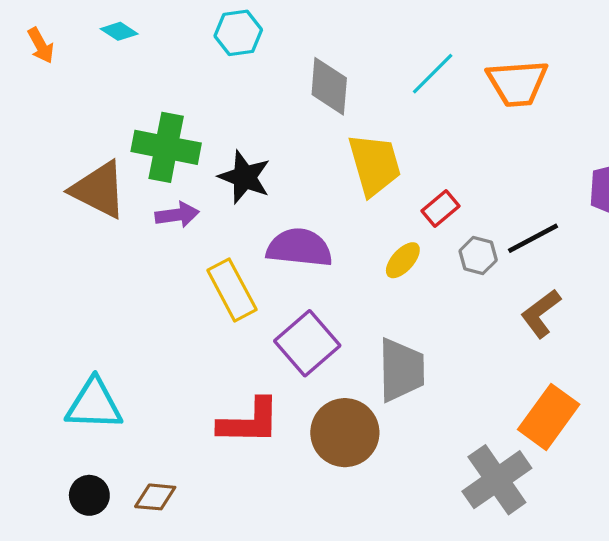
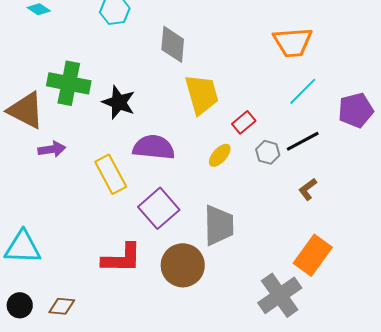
cyan line: (433, 74) -> (303, 91), moved
purple arrow: (177, 215) -> (52, 149), moved
brown L-shape: (541, 313) -> (308, 189), size x0.7

